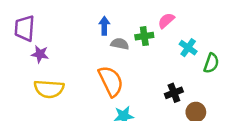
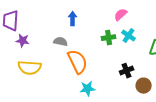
green cross: (144, 36) -> (109, 38), moved
gray semicircle: (120, 44) -> (61, 42), moved
cyan cross: (188, 48) -> (129, 36), moved

